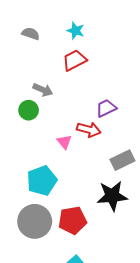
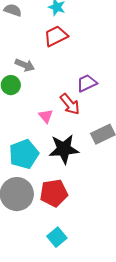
red arrow: (89, 130) -> (70, 104), turned 35
black star: (112, 196) -> (64, 149), moved

